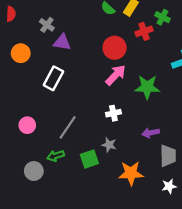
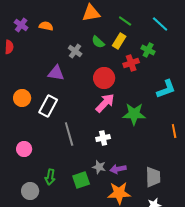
gray cross: (47, 25) -> (75, 51), moved
orange circle: (21, 53) -> (22, 98), moved
gray line: (68, 127) -> (69, 134), moved, turned -50
purple arrow: (151, 133) -> (118, 169), moved
green arrow: (56, 156) -> (50, 177), turned -63

